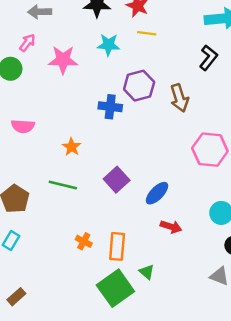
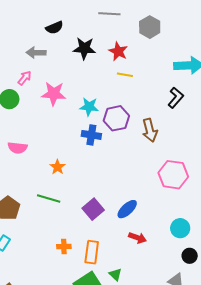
cyan star: (108, 45) -> (89, 107), moved
purple square: (117, 180) -> (93, 209), moved
orange cross: (84, 241) -> (64, 247), turned -32

